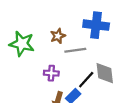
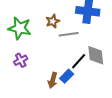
purple cross: (51, 73) -> (21, 60), moved, turned -32

